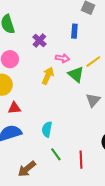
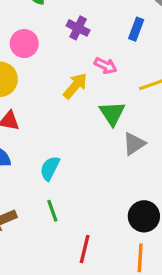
purple cross: (39, 41) -> (78, 28), turned -32
green triangle: (76, 74) -> (112, 113), moved
red line: (81, 160) -> (85, 249), moved

